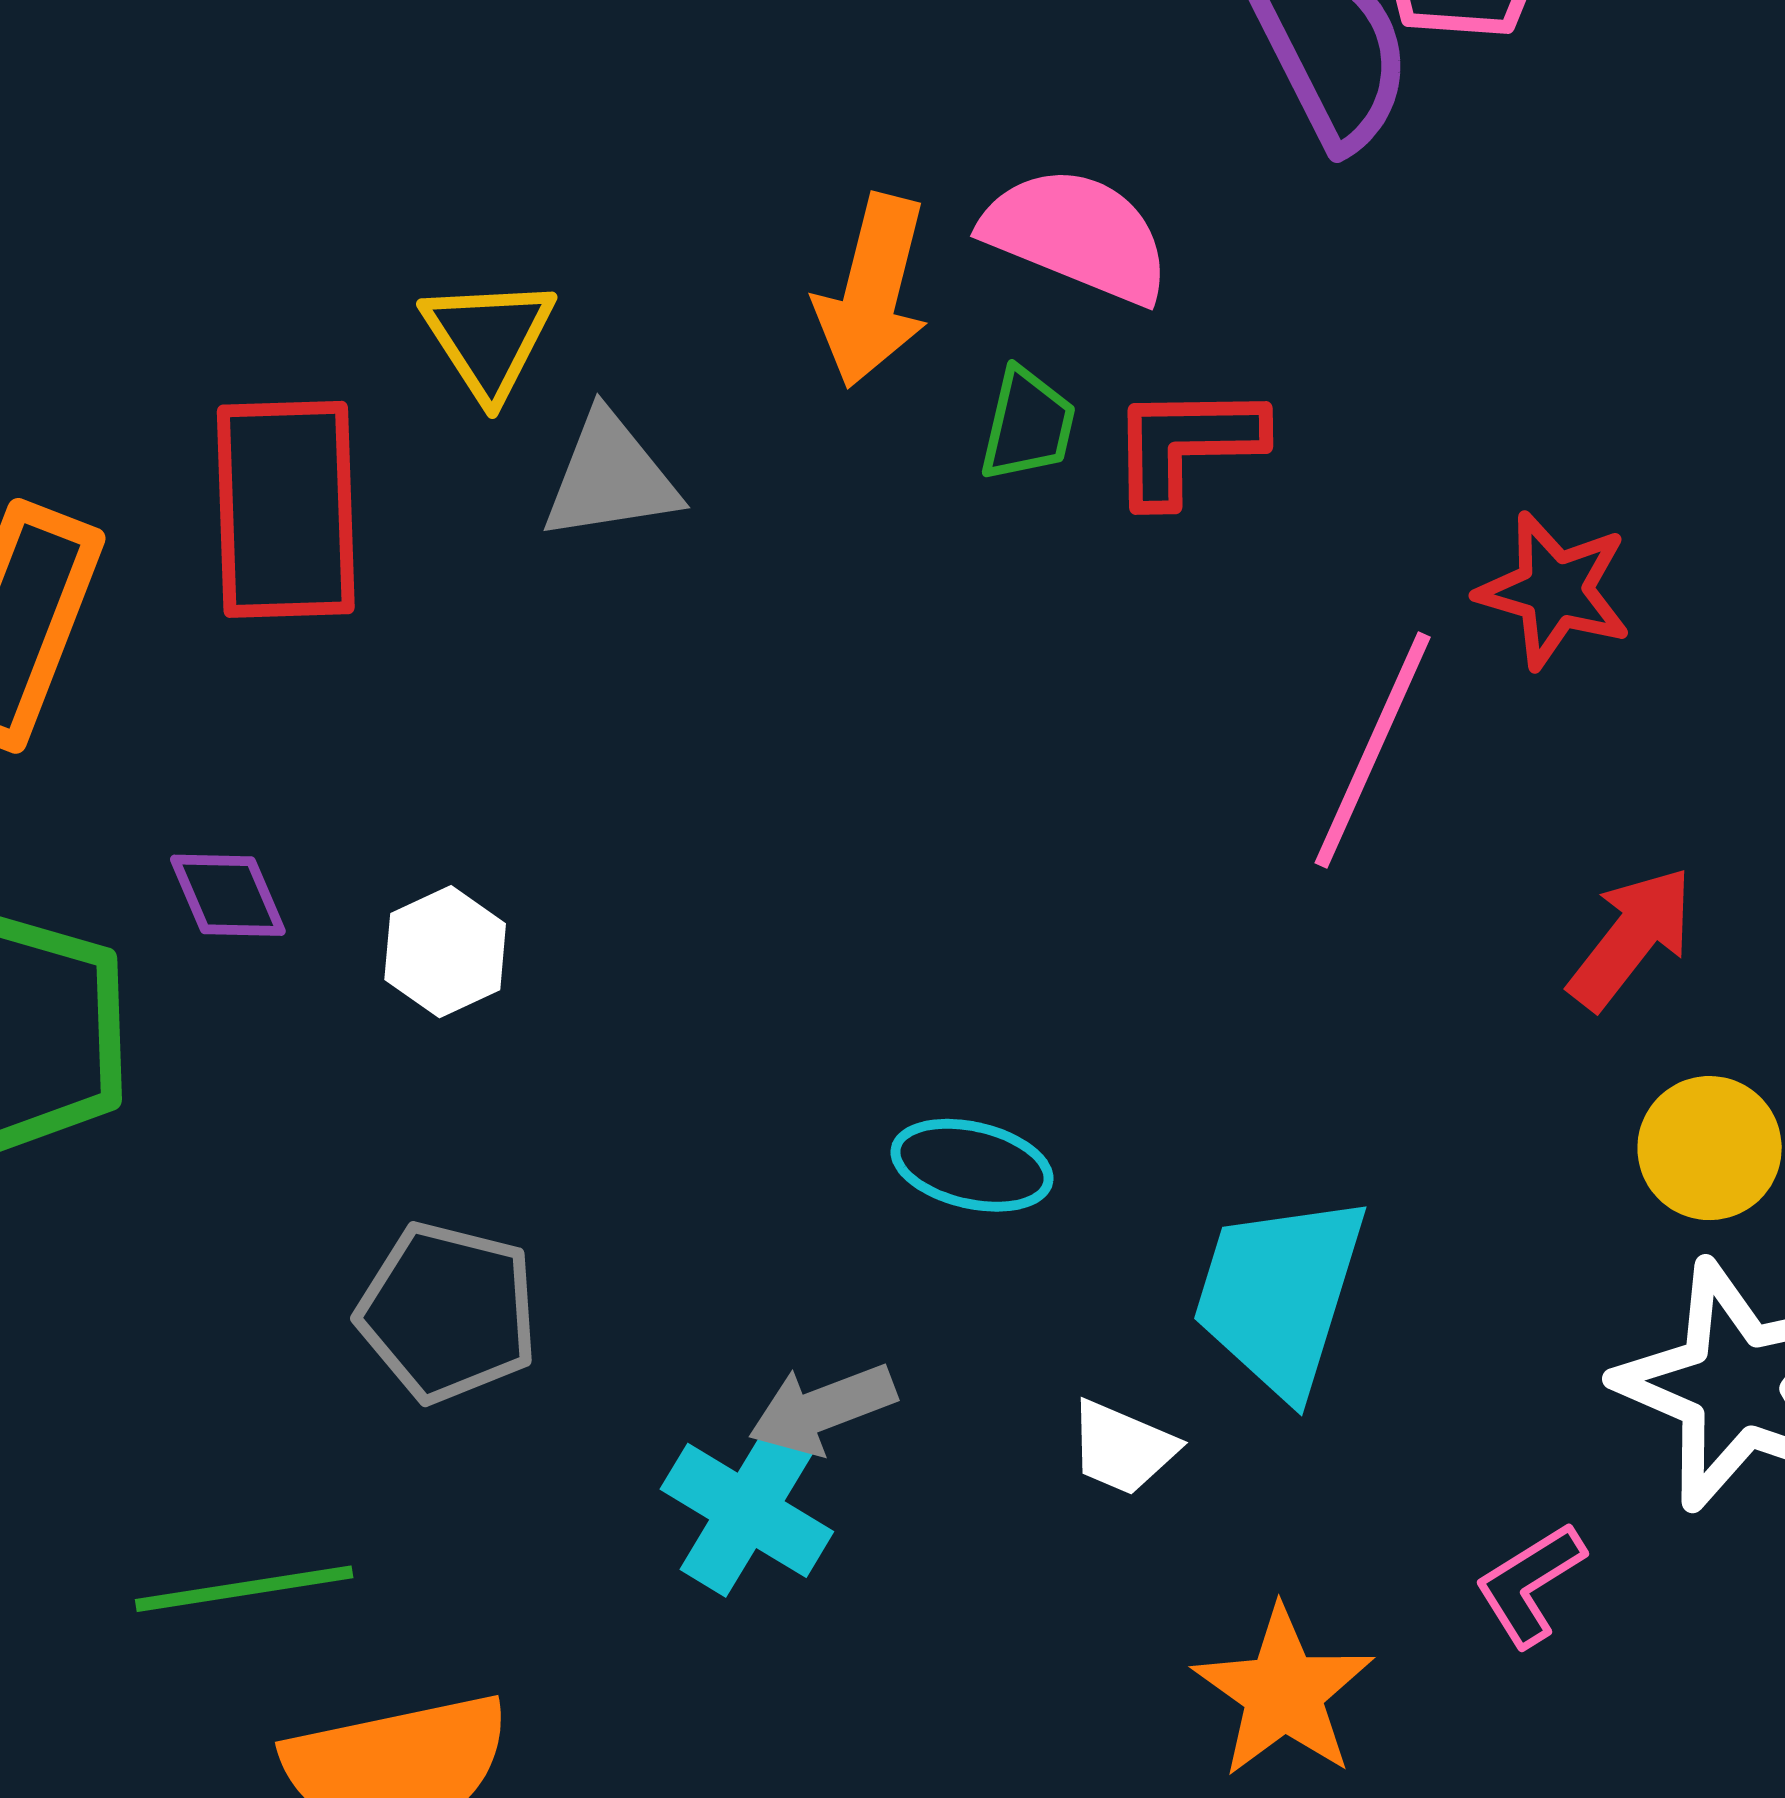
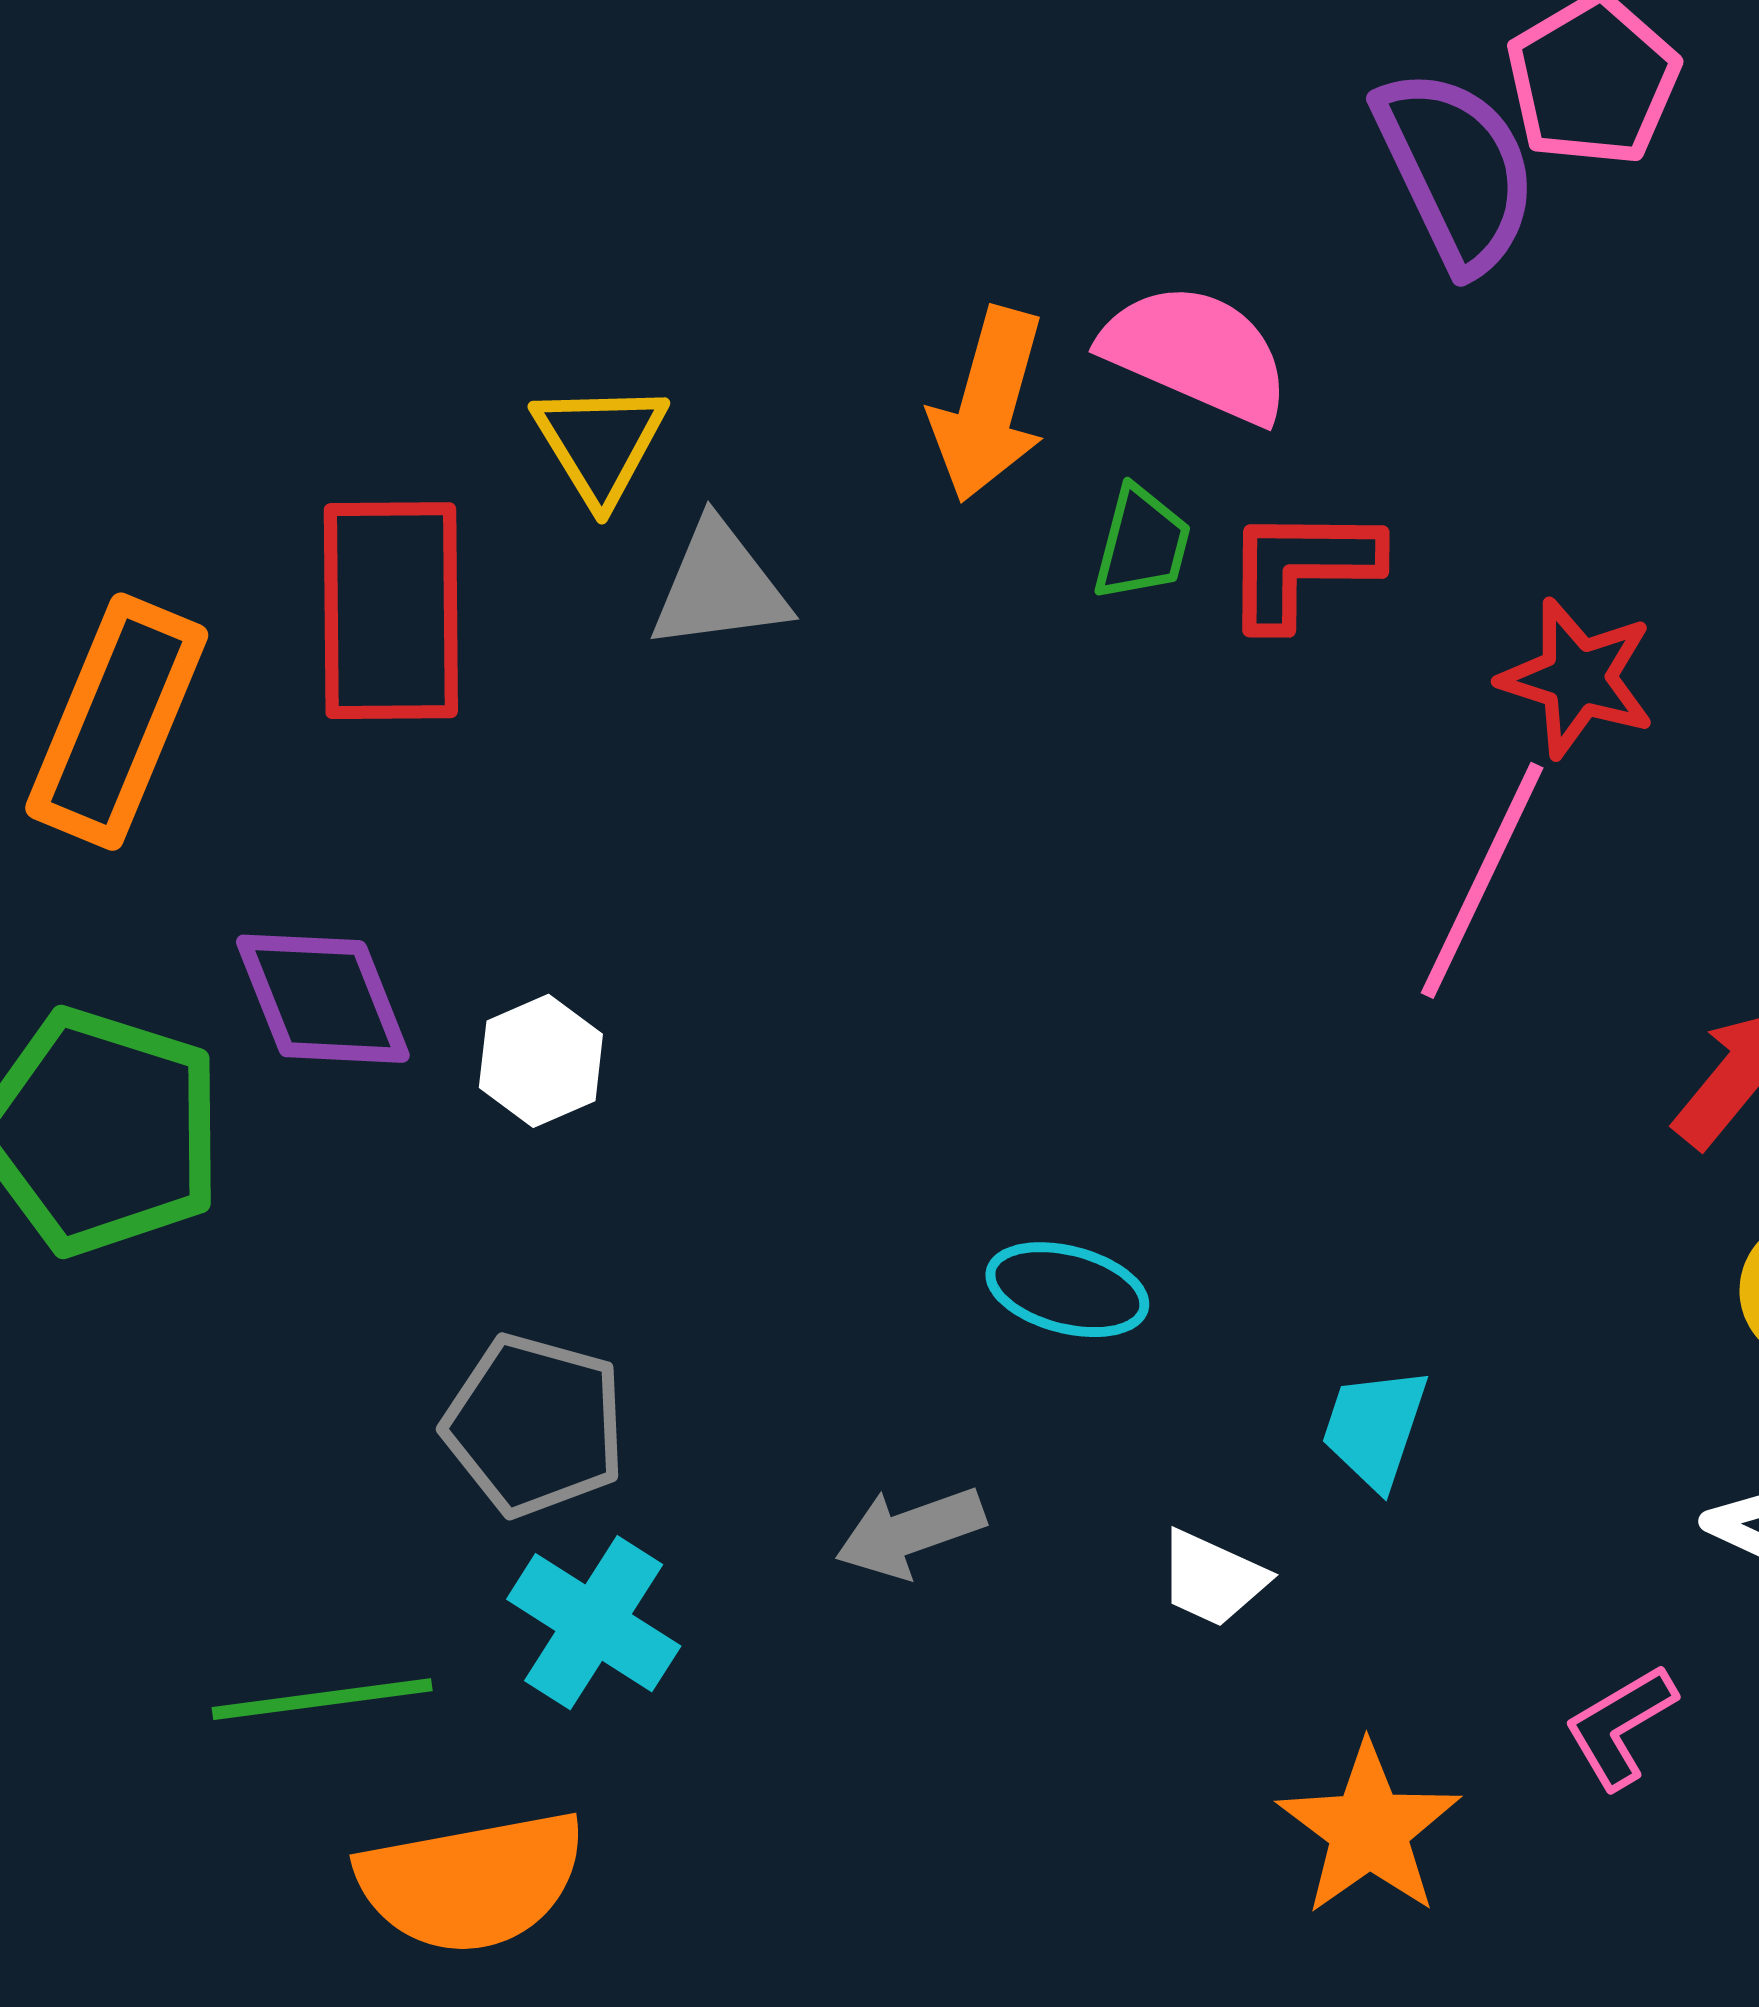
red star: (1554, 590) -> (1577, 678), moved
purple diamond: (228, 895) -> (323, 999), size x1.5
cyan trapezoid: (1279, 1295) -> (1375, 1428), size x0.6
cyan cross: (747, 1510) -> (594, 1623), moved

